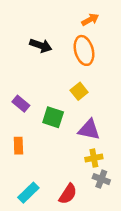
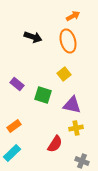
orange rectangle: (18, 146) -> (14, 126), moved, turned 56
gray cross: (101, 179) -> (82, 161), moved
cyan rectangle: (28, 193) -> (12, 153), moved
red semicircle: (68, 194) -> (55, 144), moved

